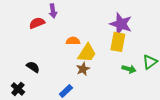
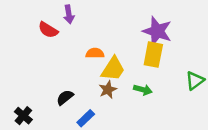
red semicircle: (37, 23) -> (48, 30), turned -126
black semicircle: (33, 67) -> (65, 97), moved, turned -72
green arrow: (129, 69) -> (143, 90), moved

